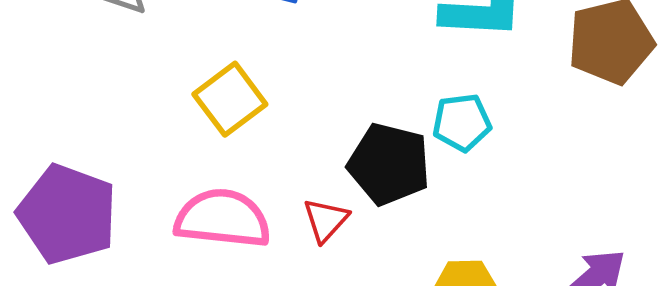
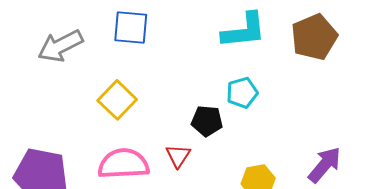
black pentagon: (389, 164) -> (207, 121), size x0.7

